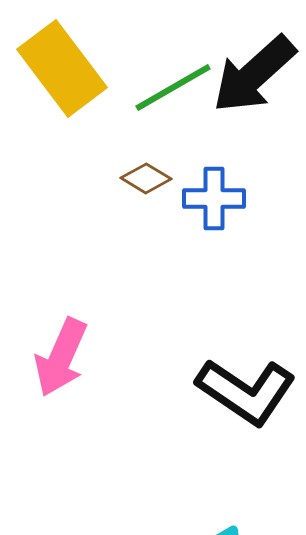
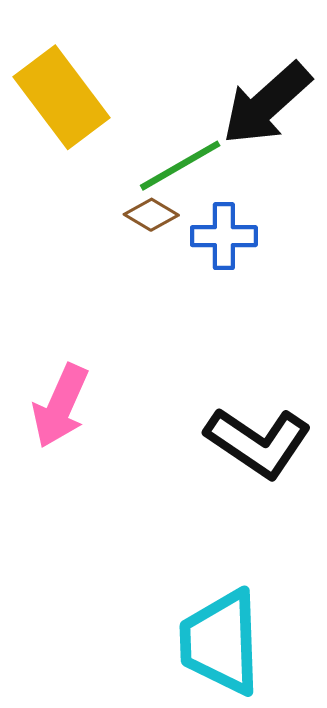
green line: (173, 87) -> (180, 166), moved

